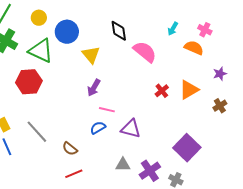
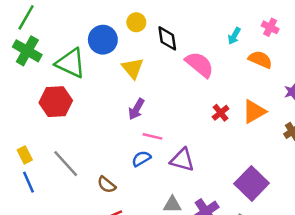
yellow circle: (39, 18) -> (136, 22), moved
pink cross: (205, 30) -> (270, 27), moved

